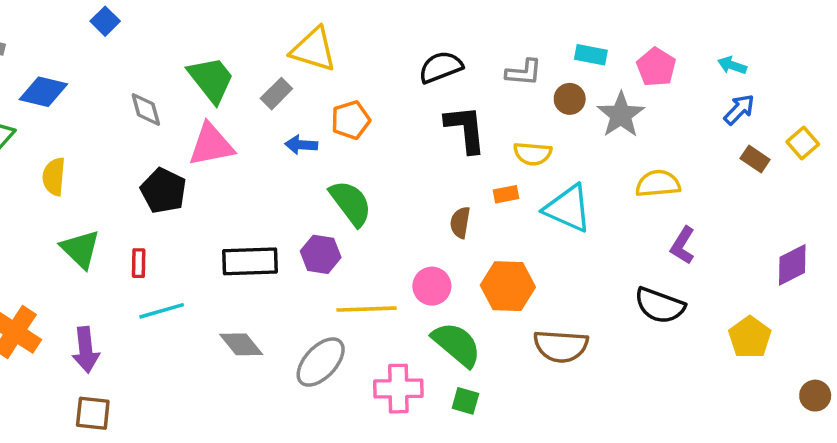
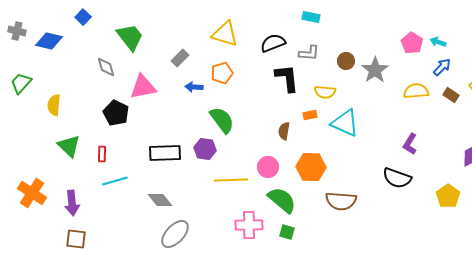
yellow triangle: (314, 49) -> (225, 34), moved
cyan rectangle: (591, 55) -> (311, 17), moved
pink pentagon: (656, 67) -> (412, 43), moved
gray L-shape: (524, 72) -> (309, 53), moved
green trapezoid: (211, 79) -> (130, 37), moved
blue diamond: (43, 92) -> (49, 41), moved
yellow semicircle: (658, 184) -> (416, 91), moved
gray ellipse: (321, 362) -> (175, 234), moved

